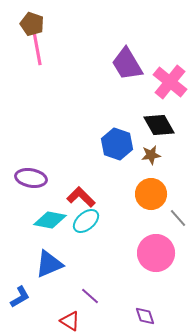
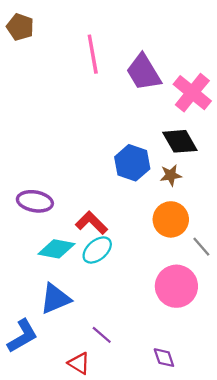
brown pentagon: (32, 24) -> (20, 27), moved
pink line: (37, 48) -> (93, 54), moved
blue L-shape: (20, 297) -> (22, 336), size x1.4

